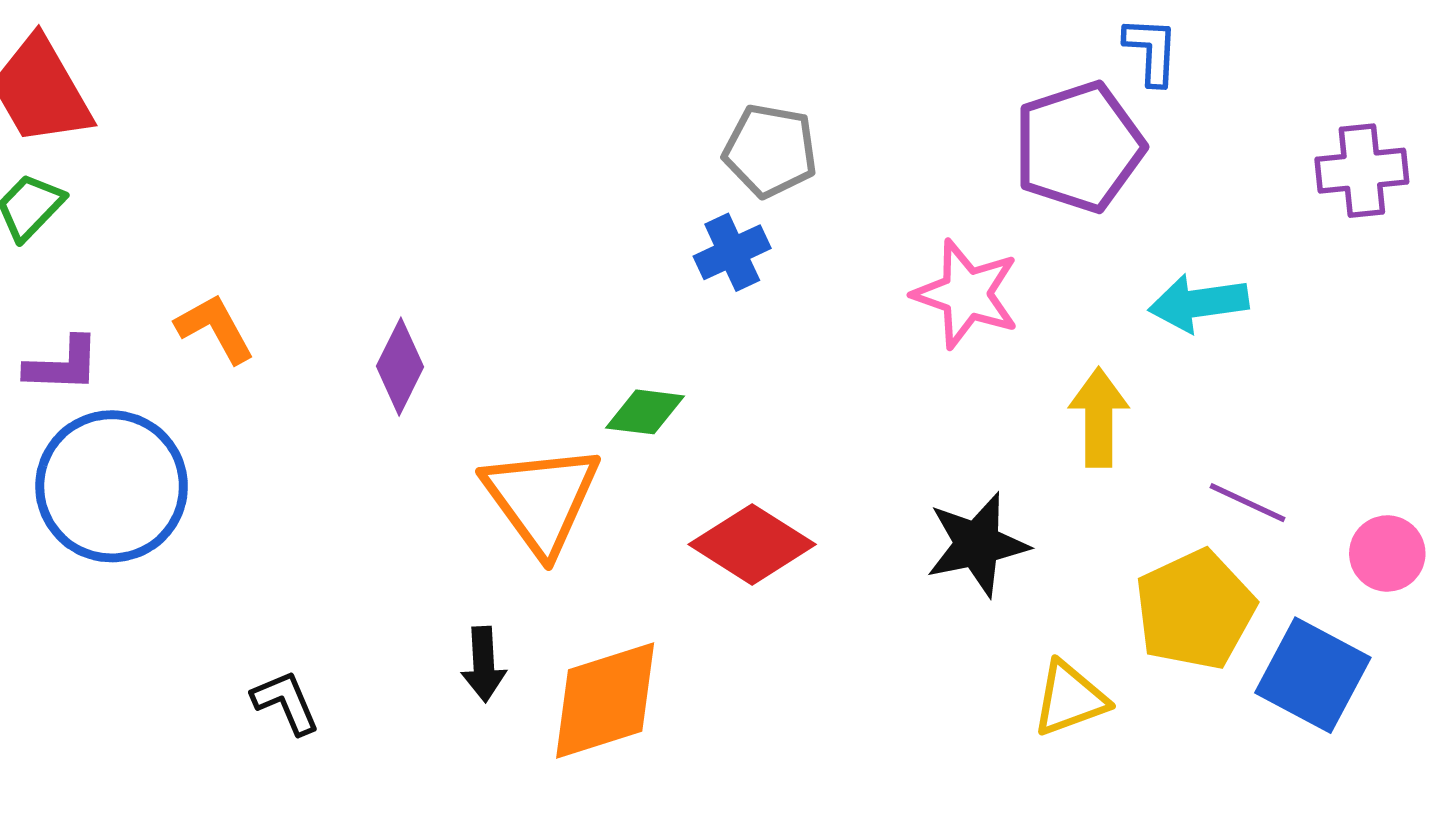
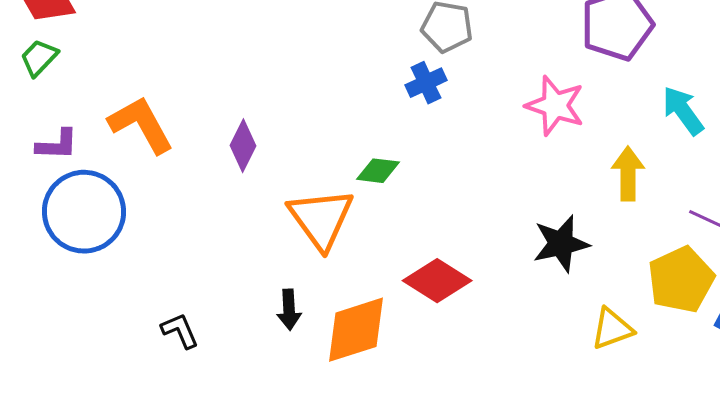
cyan arrow: (1199, 303) -> (683, 111), turned 62
orange L-shape: (215, 328) -> (141, 125), size x1.5
red diamond: (752, 544) -> (437, 281), moved

